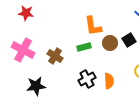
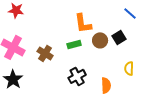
orange semicircle: (109, 81) -> (106, 85), moved
black star: (36, 86) -> (13, 79), moved, turned -30

